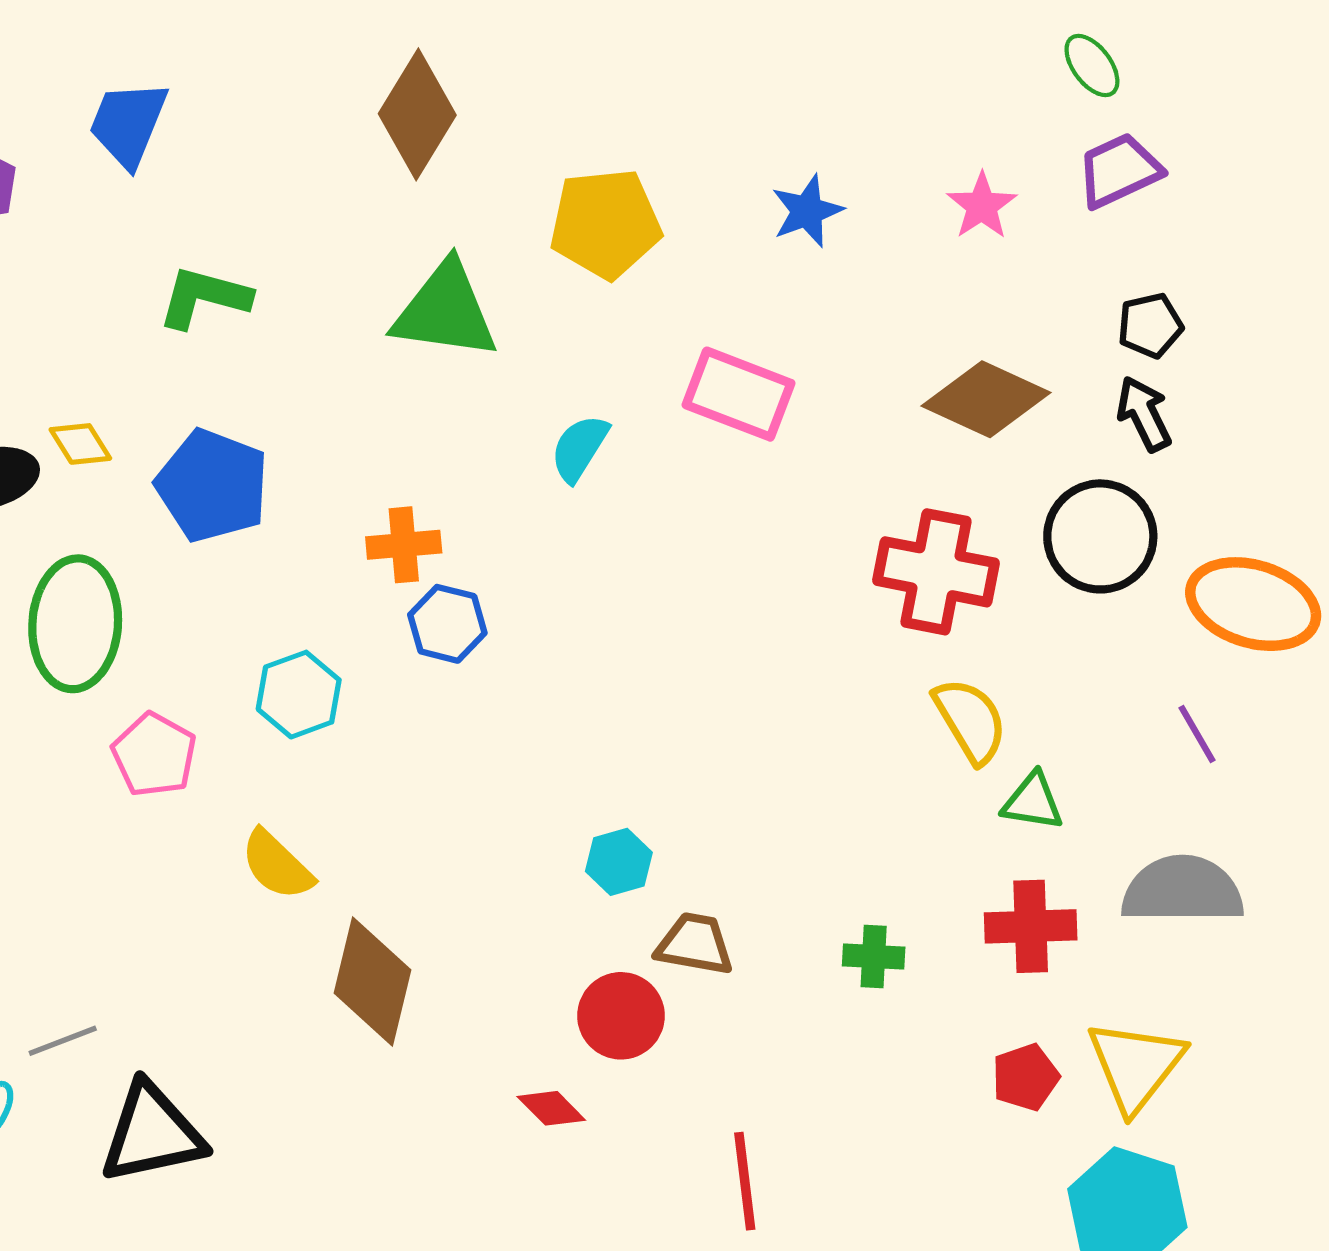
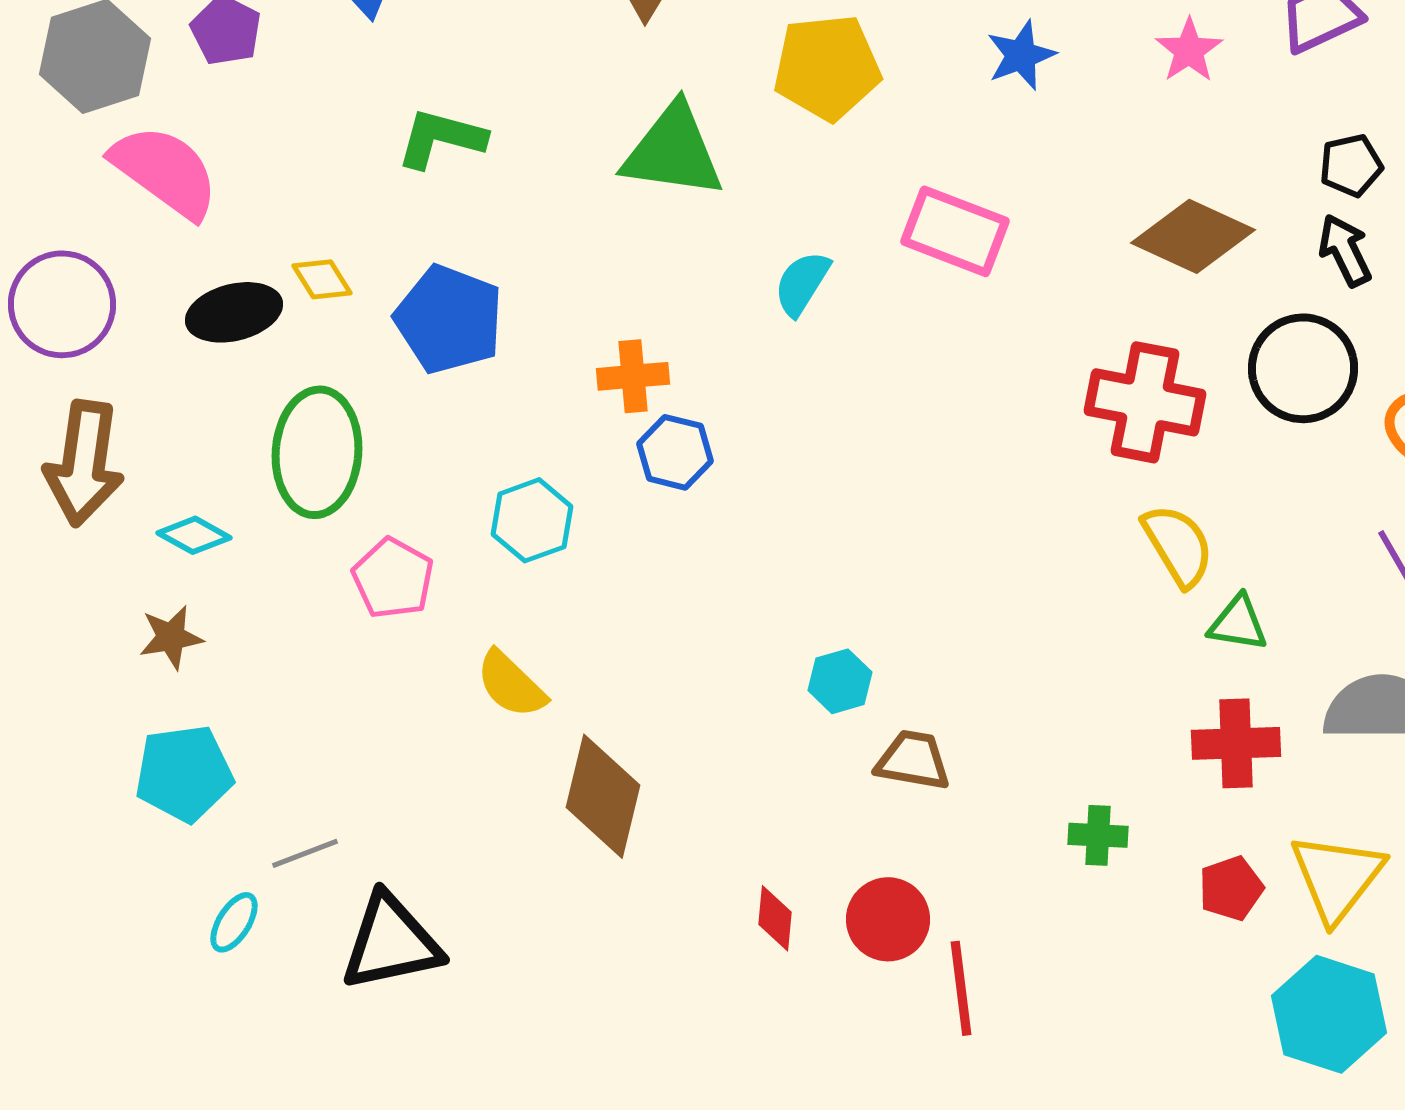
green cross: (874, 957) -> (1098, 835), moved
red circle: (621, 1016) -> (888, 919), moved
red diamond: (551, 1108) -> (775, 918), turned 50

